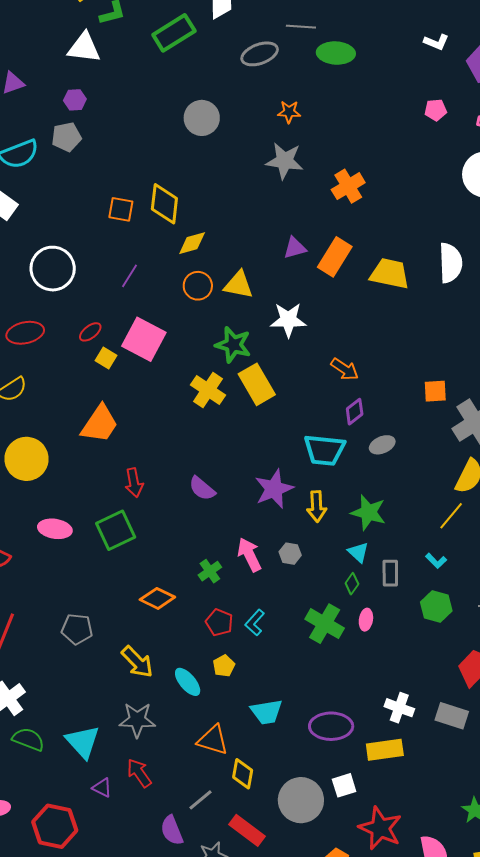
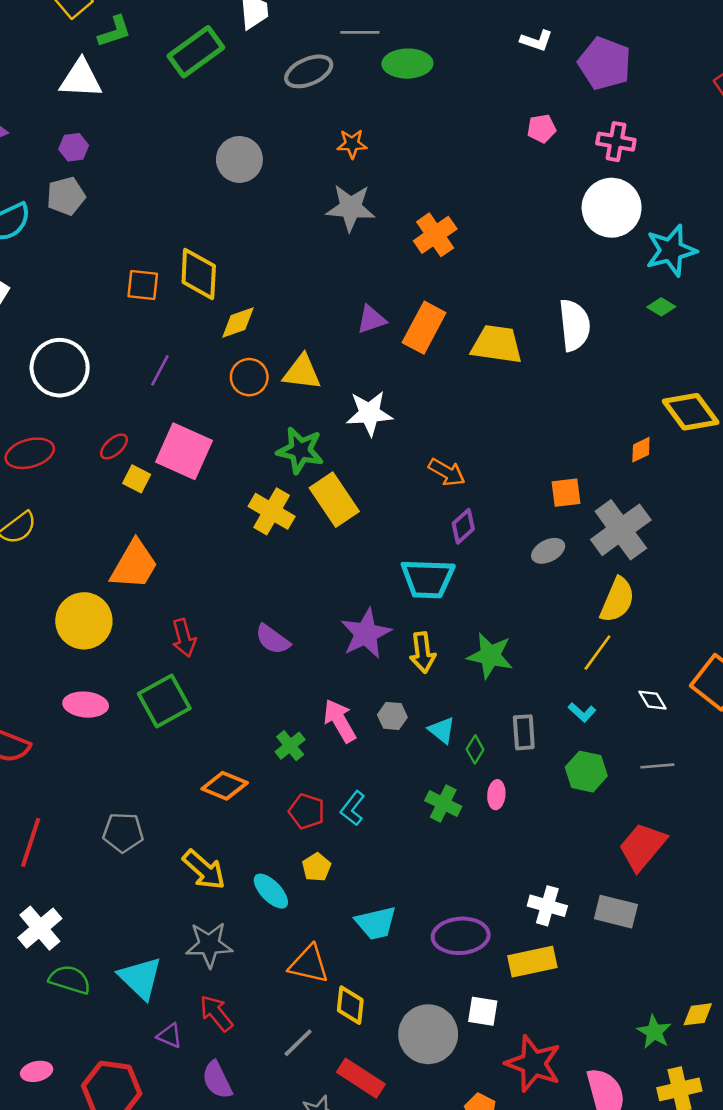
gray ellipse: (382, 445) -> (548, 551), moved
yellow circle: (27, 459) -> (84, 621), moved
cyan triangle: (358, 552) -> (442, 730), moved
green cross: (325, 624) -> (443, 803), size x0.7
white square: (344, 785) -> (483, 1011), turned 30
purple semicircle: (172, 830) -> (217, 1080), moved

